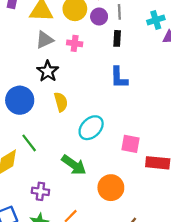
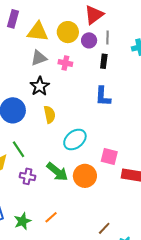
orange circle: (111, 188) -> (85, 176), moved
purple cross: (40, 191) -> (27, 176), moved

